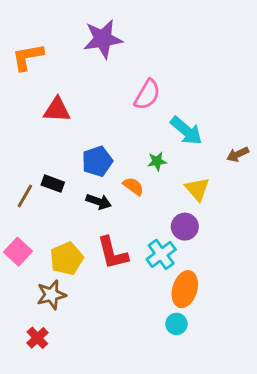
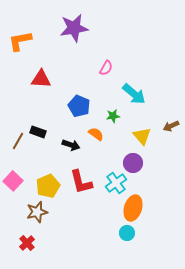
pink semicircle: (147, 95) -> (106, 68), size x0.7
brown arrow: (238, 154) -> (171, 126), moved
blue pentagon: (97, 161) -> (79, 106), moved, turned -30

